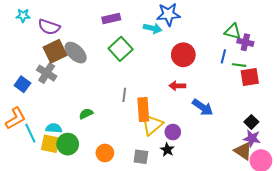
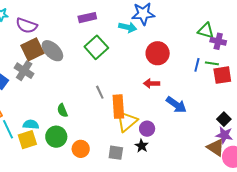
blue line: (223, 56) -> (197, 65), moved
gray line: (124, 95) -> (100, 92), turned -32
green semicircle: (86, 114) -> (62, 110), turned -88
yellow square: (50, 144) -> (27, 140), turned -30
green circle: (68, 144) -> (56, 137), moved

